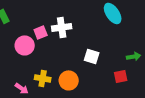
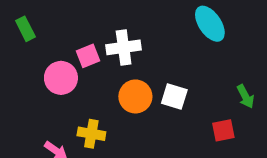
green arrow: (134, 56) -> (245, 96), turned 72
orange circle: (69, 80) -> (135, 96), moved

